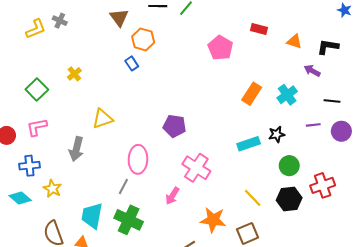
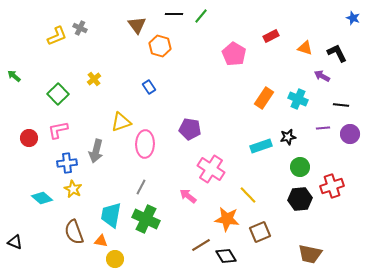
red rectangle: (259, 29) -> (271, 36), turned -42
black L-shape: (328, 47) -> (337, 53), turned 55
blue rectangle: (132, 63) -> (149, 87), moved
cyan cross: (287, 95) -> (298, 99), turned -30
pink ellipse: (138, 159) -> (145, 144), moved
blue cross: (29, 166) -> (67, 163), moved
pink arrow: (172, 196) -> (188, 196), turned 96
yellow line: (253, 198) -> (248, 195), moved

